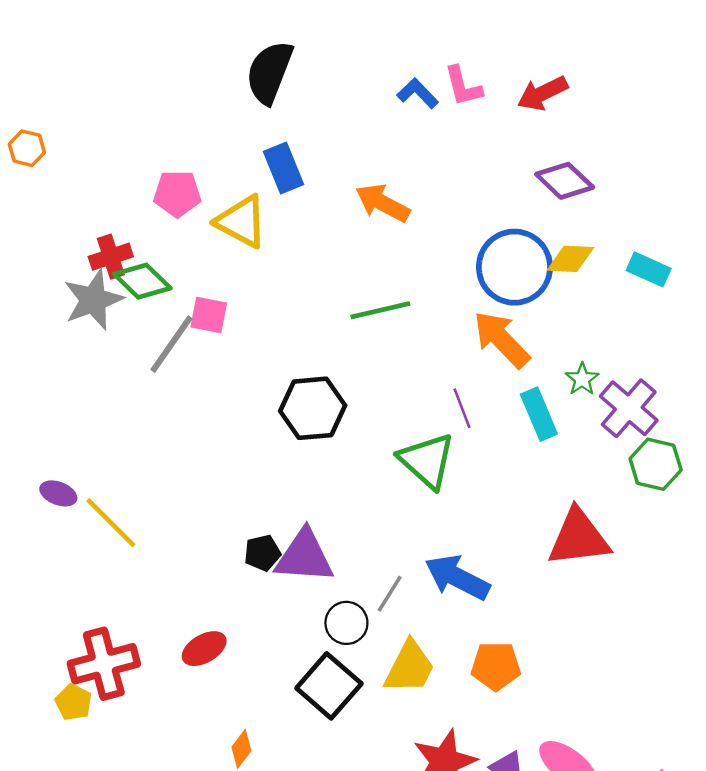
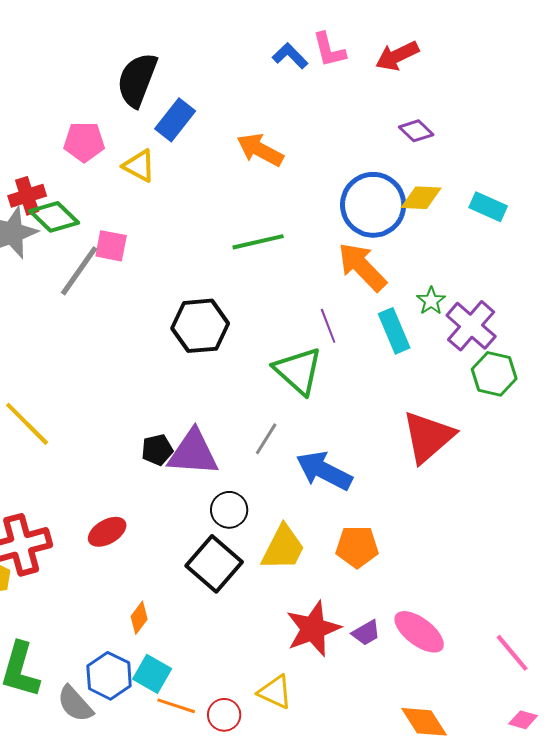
black semicircle: (269, 72) -> (137, 80), moved
blue rectangle: (283, 168) -> (175, 120), turned 60
purple diamond: (565, 181) -> (416, 131), size x0.7
yellow triangle: (241, 222) -> (139, 166), size x0.7
red triangle: (579, 538) -> (428, 437), turned -34
gray line: (390, 594) -> (266, 439), moved

